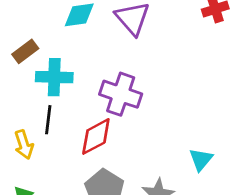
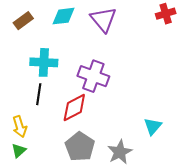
brown rectangle: (25, 51) -> (23, 21), moved
yellow arrow: (24, 145) -> (20, 127), moved

